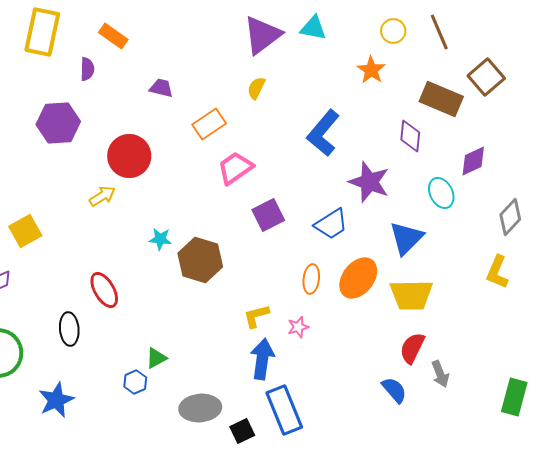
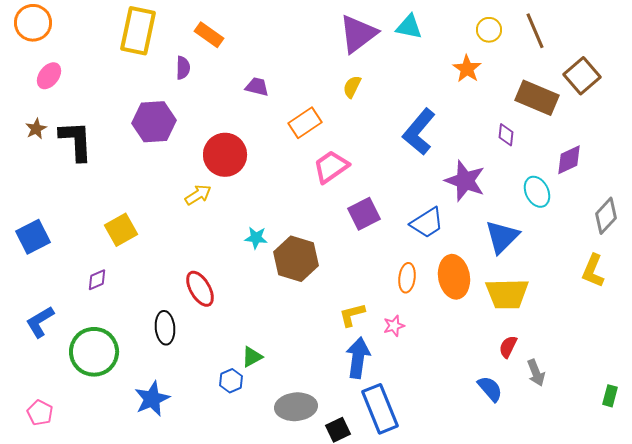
purple diamond: (410, 136) -> (506, 135), size x0.7
orange ellipse: (358, 278) -> (454, 277), turned -48
red semicircle: (412, 348) -> (508, 347), size x0.7
green rectangle: (514, 397) -> (610, 396), size x0.6

